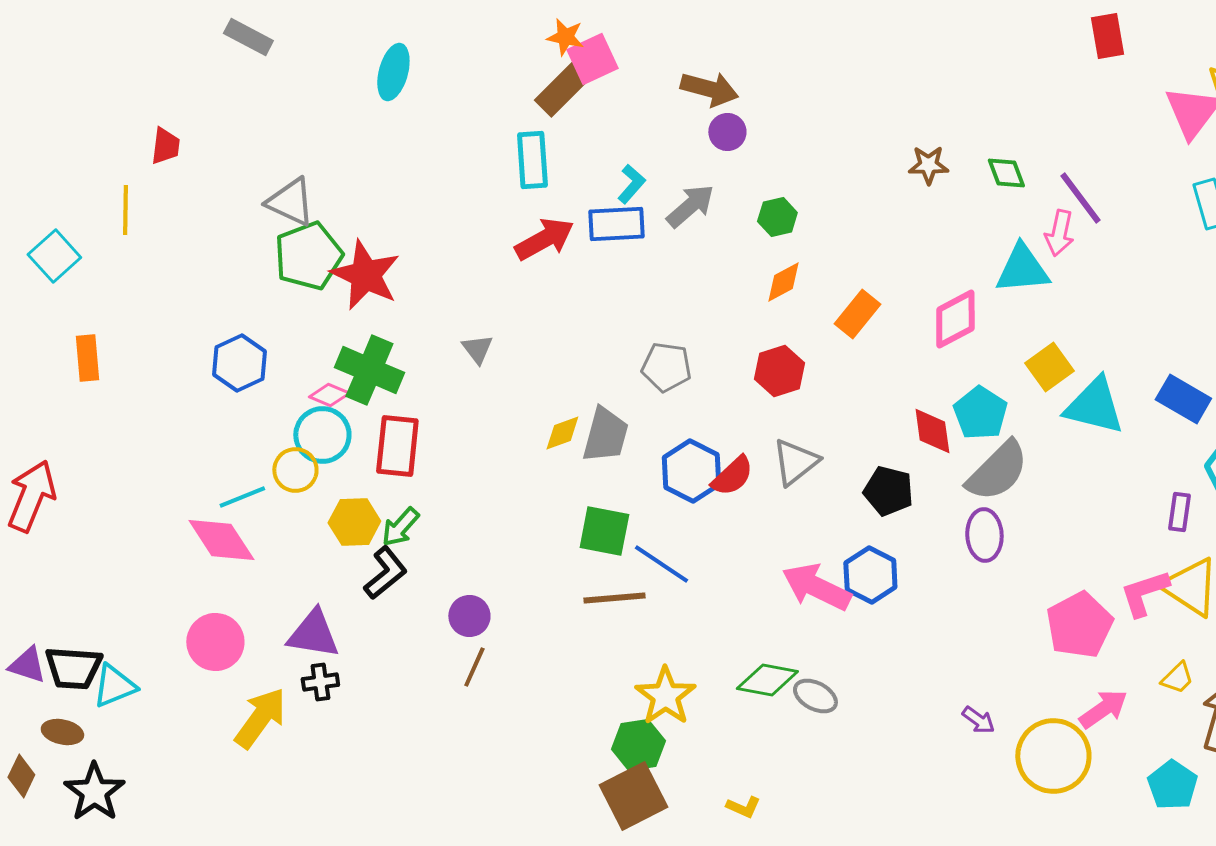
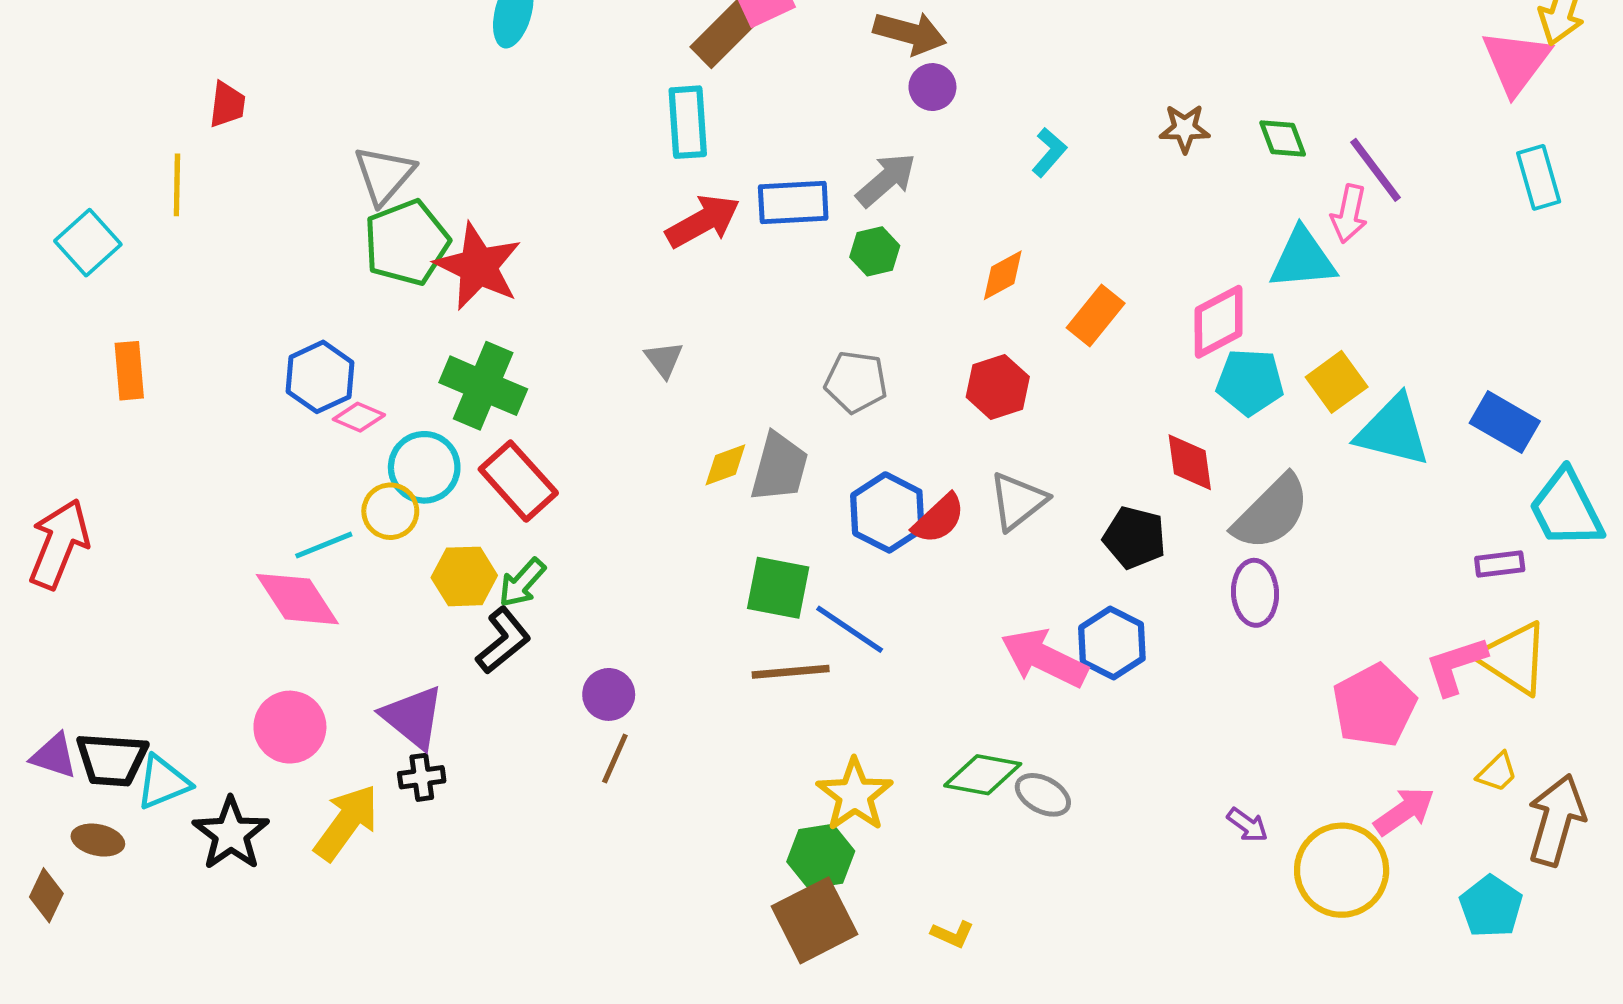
cyan L-shape: (631, 184) -> (1049, 152), moved
gray triangle: (290, 202) -> (384, 175), turned 46
green hexagon: (777, 217) -> (875, 251), moved
gray triangle: (477, 349) -> (664, 359), moved
pink diamond: (329, 395) -> (359, 417), moved
cyan pentagon: (980, 413) -> (1250, 382), moved, turned -30
red rectangle: (397, 446) -> (518, 481), turned -48
purple rectangle: (1179, 512) -> (1500, 564), turned 75
purple triangle: (313, 634) -> (413, 717), turned 30
black star: (94, 792) -> (231, 834), moved

